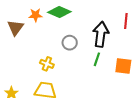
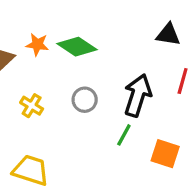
yellow cross: (47, 64) -> (32, 106), moved

